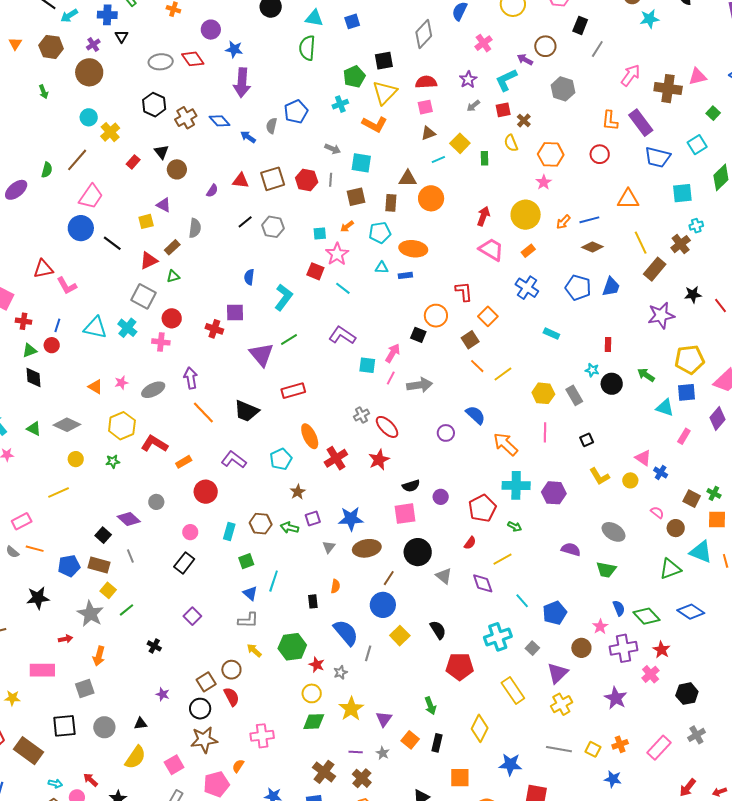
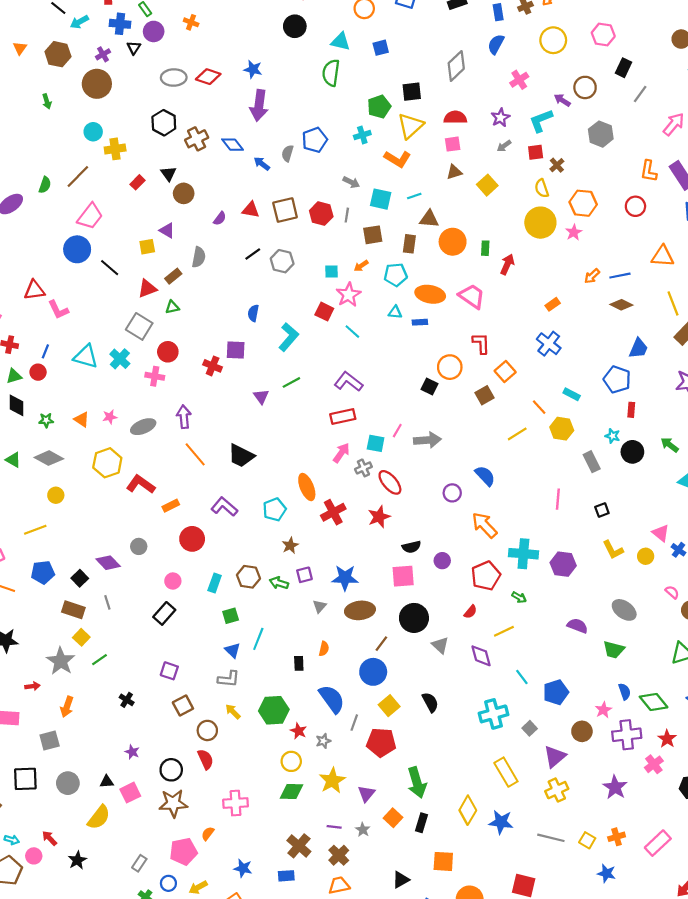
purple circle: (211, 30) -> (154, 31), moved
red diamond: (193, 59) -> (208, 77), turned -40
yellow cross: (110, 132) -> (115, 149), turned 30
green rectangle: (484, 158) -> (485, 248), moved
cyan line: (438, 160) -> (414, 196), moved
yellow circle: (526, 215) -> (540, 223), moved
pink trapezoid: (491, 249) -> (472, 296), moved
blue pentagon: (578, 288) -> (617, 379), moved
pink arrow: (393, 353) -> (341, 453), moved
purple triangle: (261, 355) -> (261, 397), size x0.6
cyan square: (367, 365) -> (376, 443), moved
orange line: (477, 366) -> (539, 407), moved
red rectangle: (293, 391) -> (343, 417), moved
yellow hexagon: (543, 393) -> (562, 429), moved
orange arrow: (506, 444) -> (484, 525), moved
green star: (113, 461) -> (46, 420), moved
blue pentagon: (69, 566) -> (43, 572), moved
purple square: (192, 616) -> (169, 671), turned -30
red pentagon: (460, 667) -> (381, 742), moved
brown square: (206, 682) -> (183, 705), moved
green arrow: (430, 706) -> (417, 783), size x1.6
blue star: (510, 764) -> (501, 822), moved
pink square: (174, 765) -> (130, 793), moved

